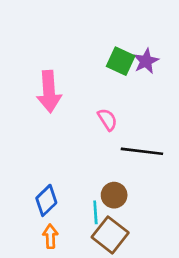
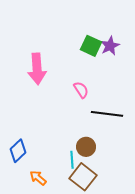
blue diamond: (46, 200) -> (18, 151), moved
orange arrow: (50, 236) -> (38, 178), turned -48

